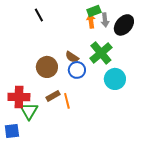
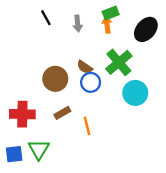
gray arrow: (105, 20) -> (78, 24), moved
orange line: (67, 101) -> (87, 126), moved
green triangle: (29, 111) -> (39, 149), moved

